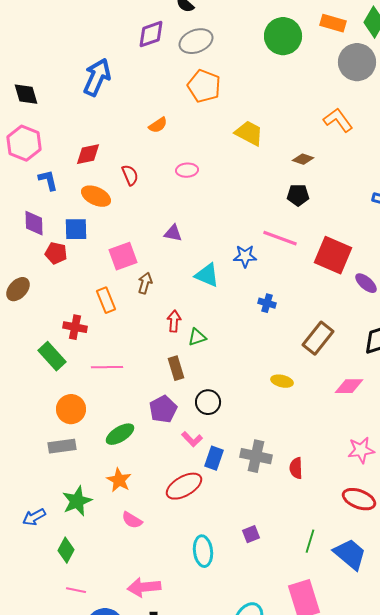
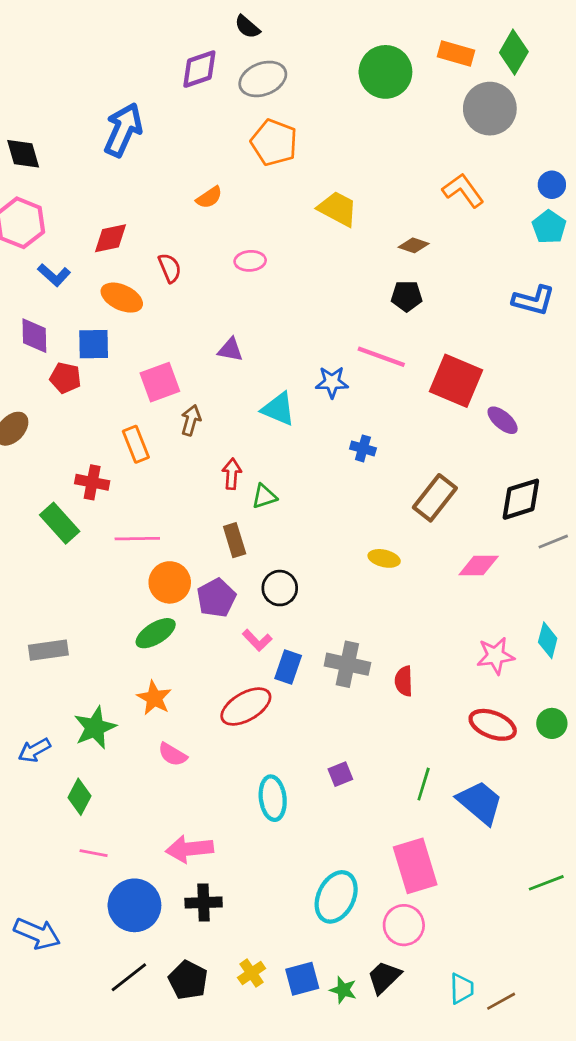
blue L-shape: (48, 180) -> (54, 275), turned 145
orange circle: (71, 409) -> (170, 582), moved
gray rectangle: (62, 446) -> (48, 650), moved

